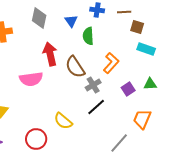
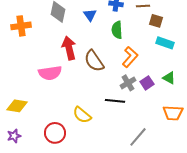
green semicircle: (88, 36) -> (117, 30), moved
green triangle: (150, 84) -> (169, 78), turned 32
gray cross: (93, 85) -> (128, 83), moved
black line: (96, 107) -> (115, 101), turned 48
orange trapezoid: (142, 119) -> (173, 113), moved, turned -110

